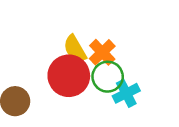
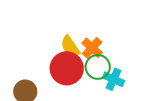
cyan cross: (126, 93) -> (113, 79), turned -35

